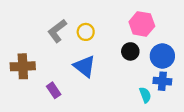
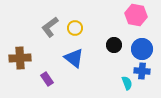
pink hexagon: (142, 24) -> (136, 15), moved

